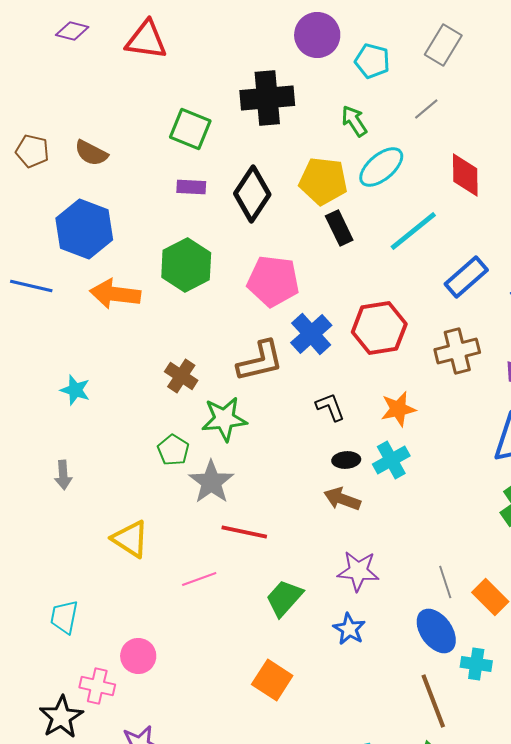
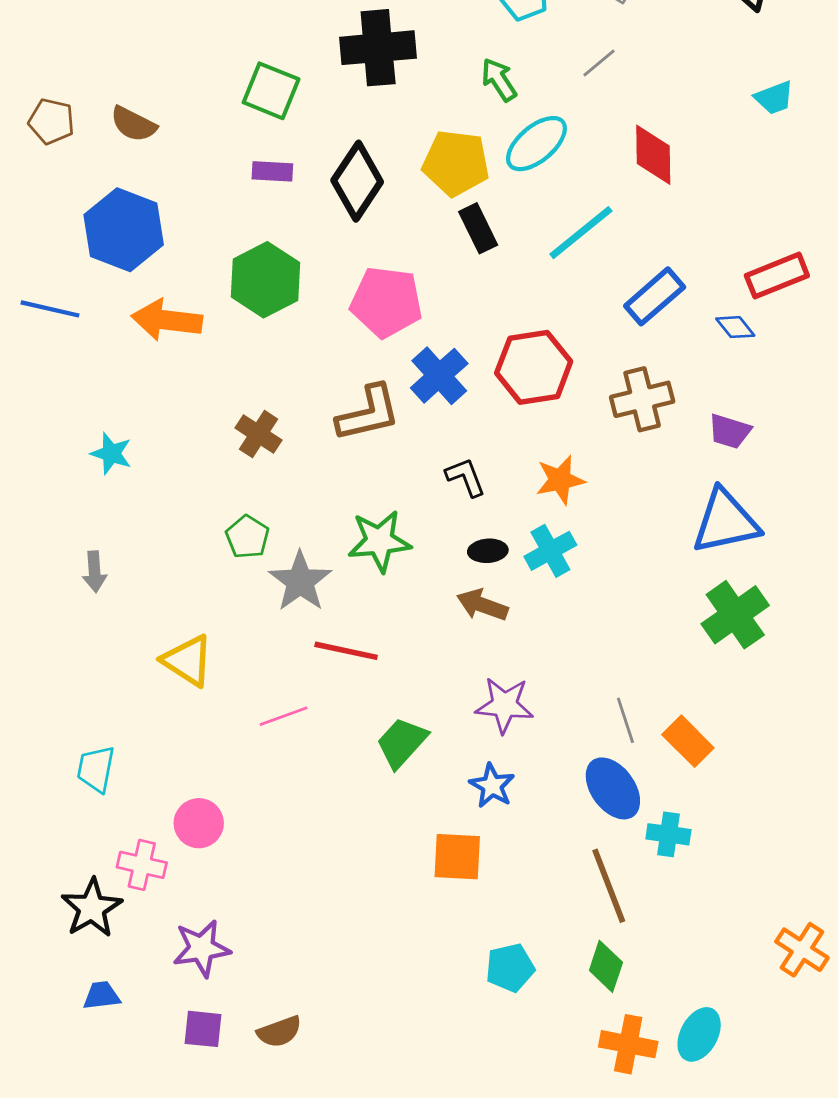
green star: (224, 419) -> (379, 541), moved
orange square: (272, 680) -> (457, 857), moved, turned -30

